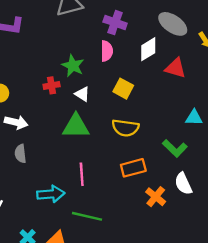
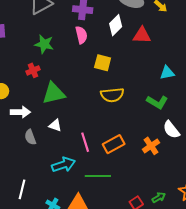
green star: (73, 66) -> (44, 44), moved
red cross: (52, 85) -> (33, 70), moved
white triangle: (82, 94) -> (55, 125), moved
green triangle: (76, 126) -> (54, 93), moved
orange rectangle: (133, 168) -> (114, 144), moved
orange cross: (156, 197) -> (151, 146), turned 30

